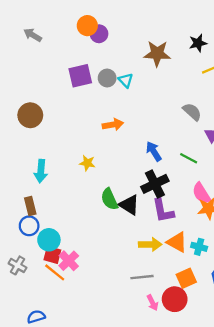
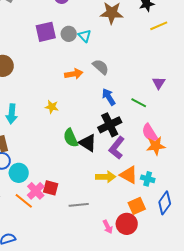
gray semicircle: (192, 112) -> (101, 67), moved
purple L-shape: (163, 211) -> (117, 148), turned 50
red square: (52, 255) -> (51, 188), moved
gray line: (142, 277) -> (79, 205), moved

